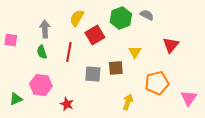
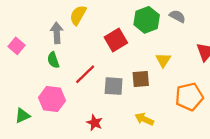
yellow semicircle: (77, 18) -> (78, 15), moved
pink square: (11, 40) -> (17, 46), turned 32
red line: (69, 52) -> (85, 74), moved, turned 36
yellow arrow: (128, 102) -> (144, 119), moved, turned -84
red star: (67, 104) -> (95, 123), moved

